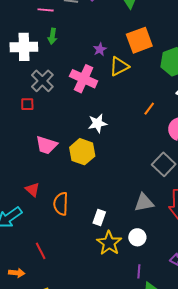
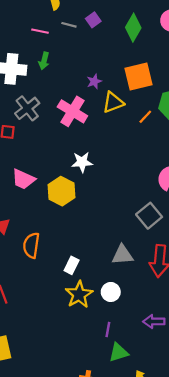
orange line: (149, 109) -> (145, 117), moved

